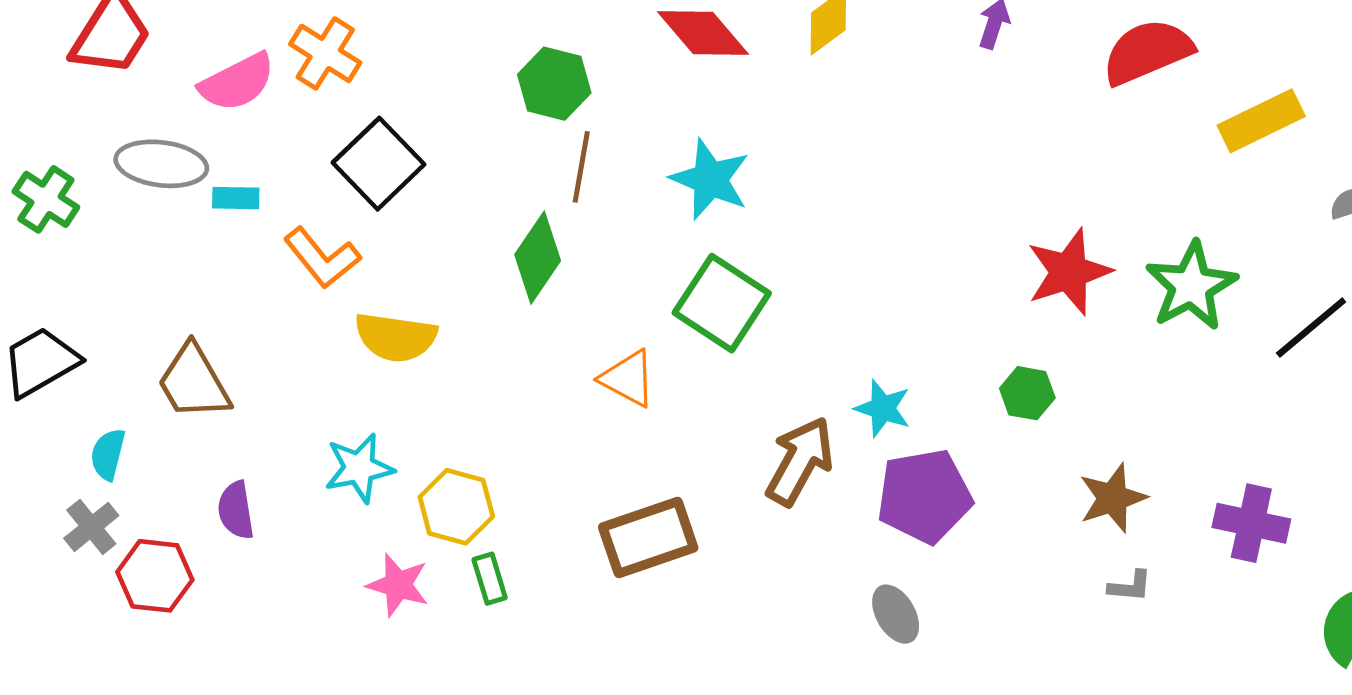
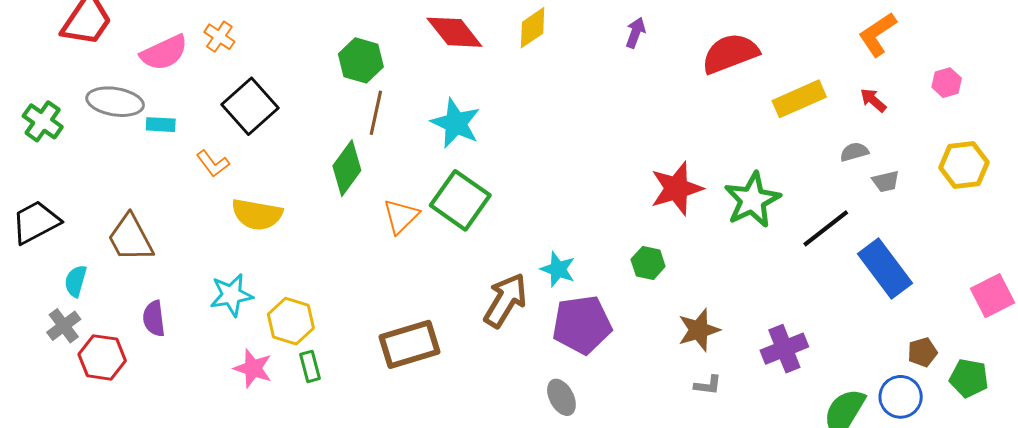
orange cross: (325, 53) -> (219, 37), size x0.7
orange L-shape: (322, 258) -> (213, 164), size x0.7
orange triangle: (628, 379) -> (401, 216), moved, turned 45
purple cross: (1251, 523) -> (784, 349), turned -36

